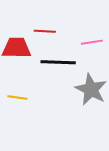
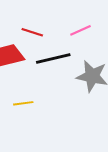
red line: (45, 31) -> (32, 32), turned 30

